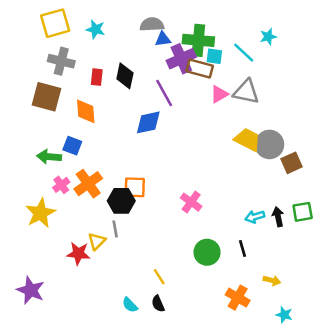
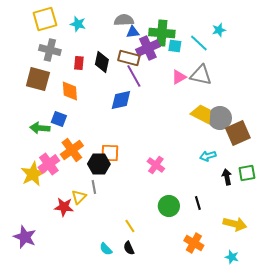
brown rectangle: (200, 69) -> (129, 58), moved
brown square: (292, 163) -> (238, 133), size x1.4
pink cross: (61, 185) -> (49, 164), moved, size x1.5
cyan arrow: (255, 217) -> (208, 156), moved
yellow arrow: (272, 280) -> (235, 224), moved, size x1.6

